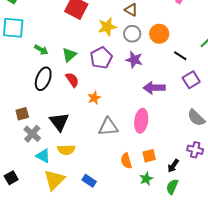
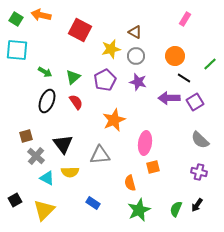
orange circle: (159, 34) -> (175, 56), moved
purple arrow: (154, 88) -> (169, 98), moved
orange star: (94, 98) -> (114, 120), moved, size x1.6
gray triangle: (108, 127) -> (100, 155), moved
orange square: (149, 156) -> (153, 167), moved
black arrow: (173, 166) -> (197, 205), moved
green star: (146, 179) -> (139, 210), moved, size x1.6
yellow triangle: (54, 180) -> (44, 210), moved

